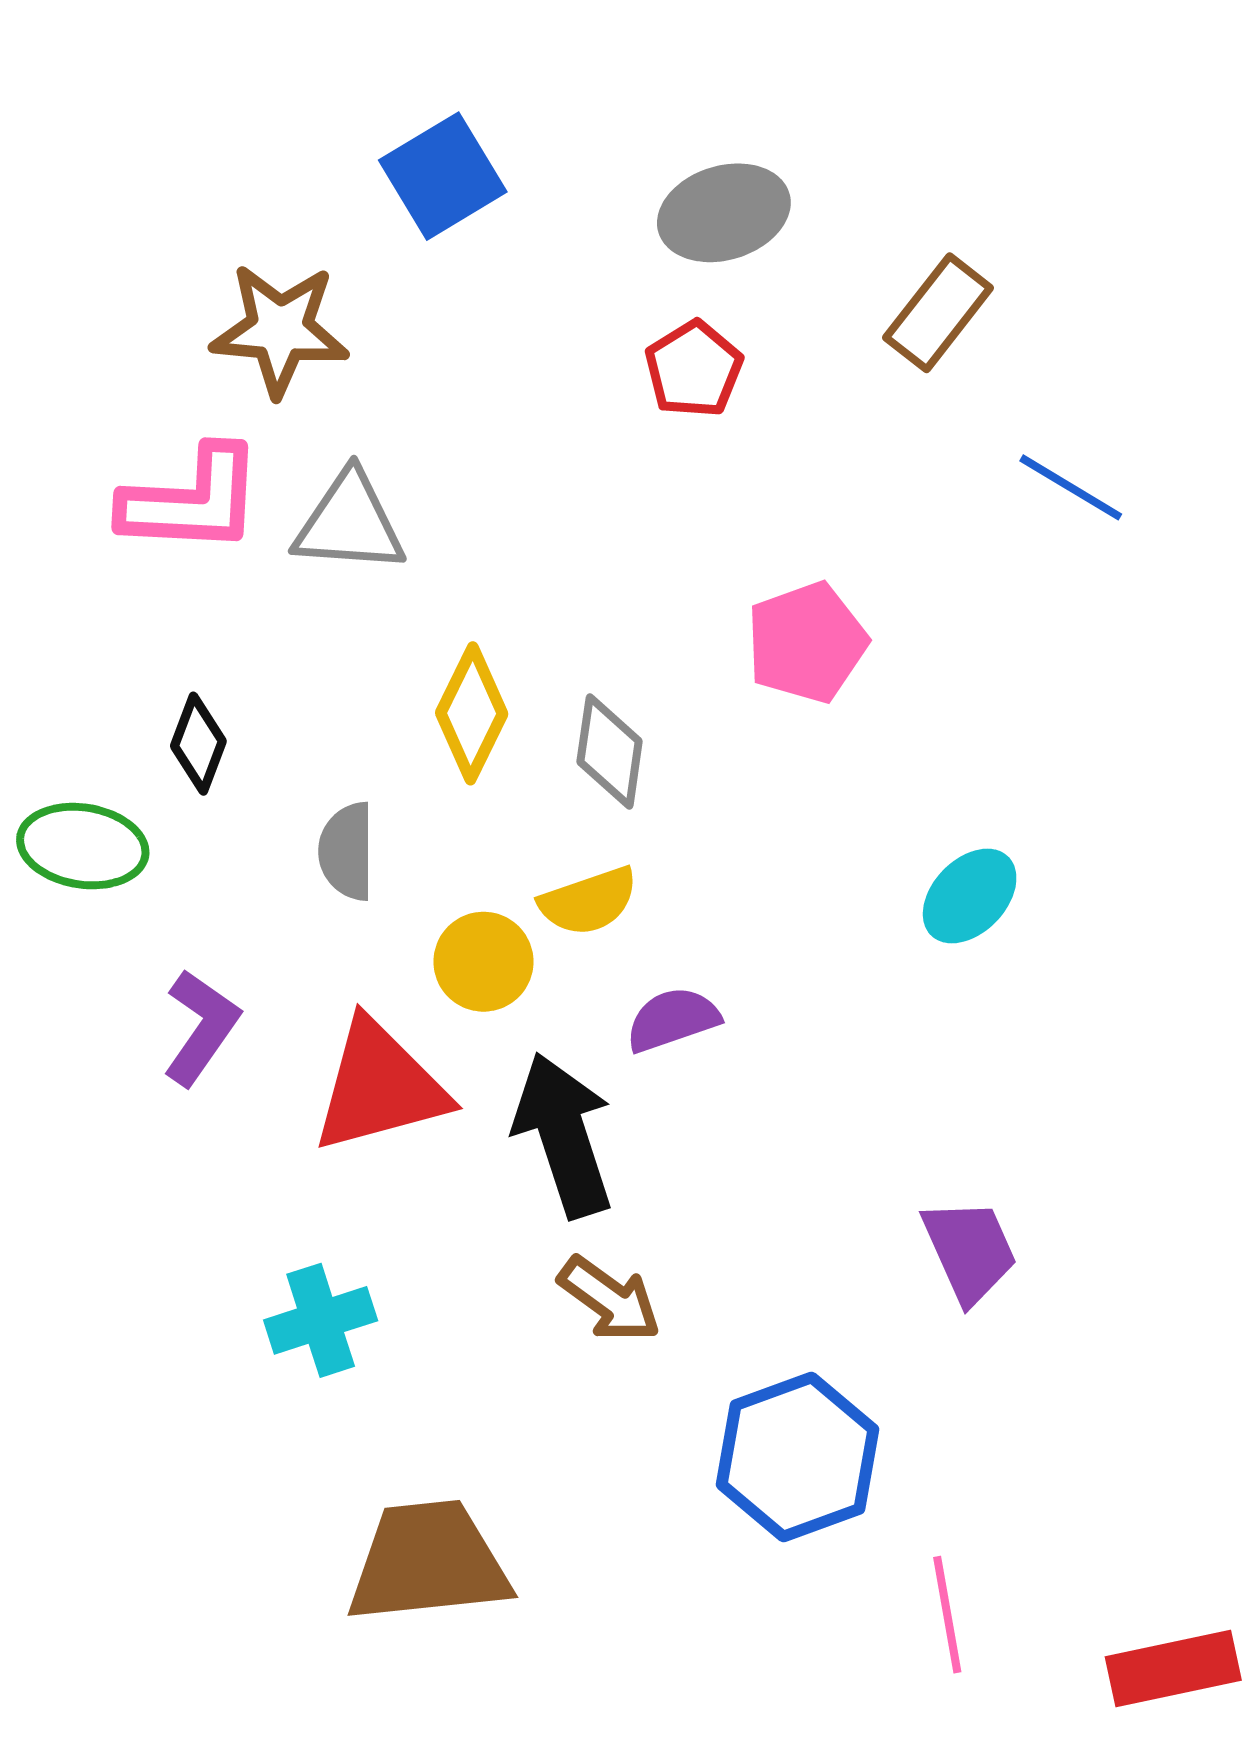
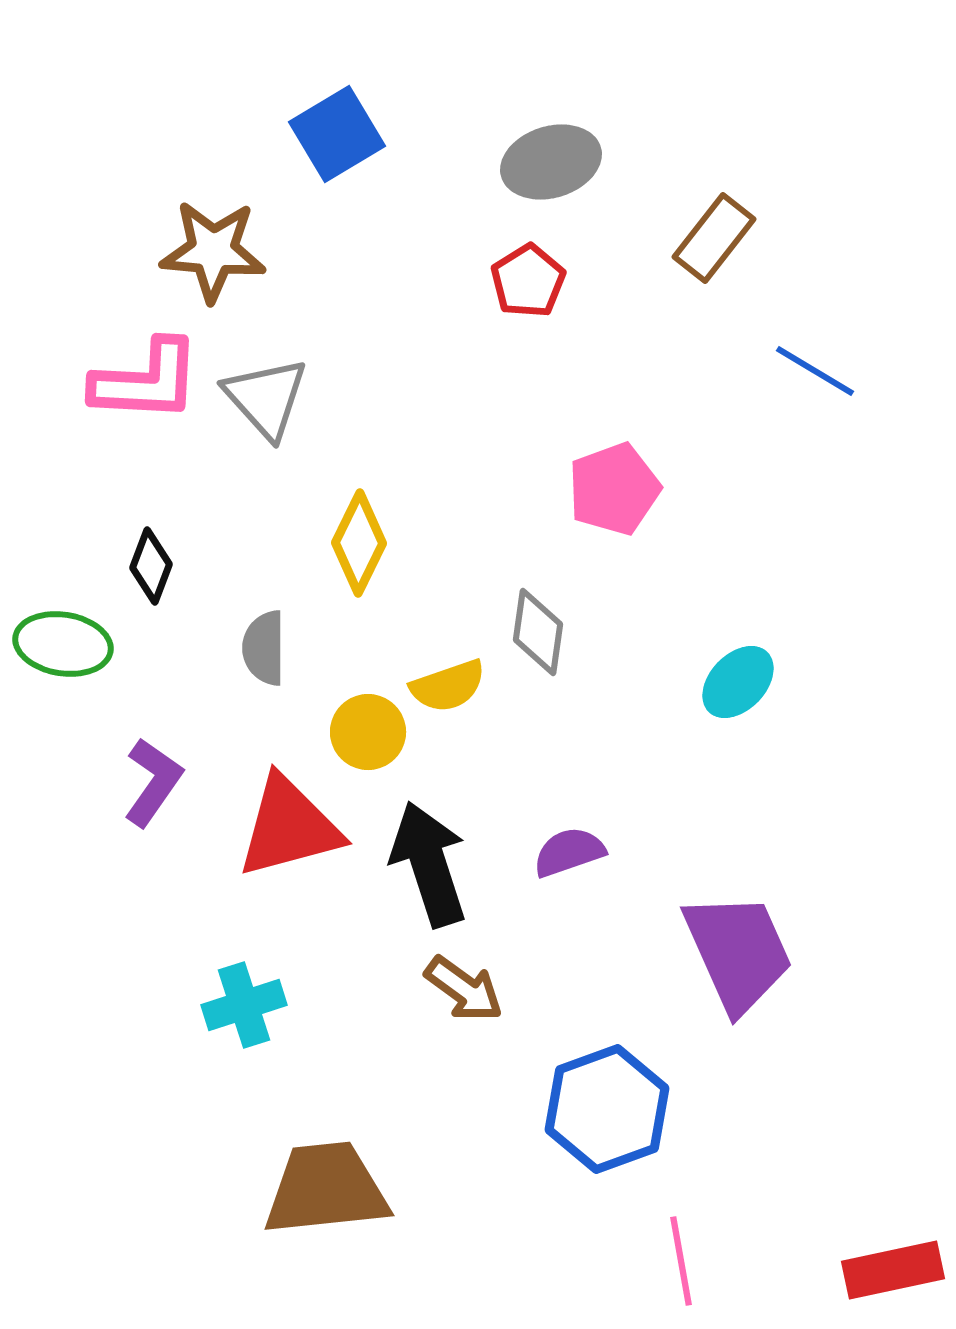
gray triangle: (349, 523) -> (266, 398), turned 44
gray diamond: (610, 751) -> (538, 632), moved
purple semicircle: (673, 1019) -> (569, 852), moved
purple trapezoid: (970, 1251) -> (738, 952), size x1.5
pink line: (947, 1615) -> (681, 1261), moved

